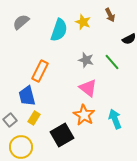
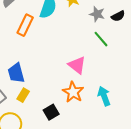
gray star: (86, 60) -> (97, 14), moved
orange rectangle: (40, 71) -> (25, 25), moved
black square: (62, 135) -> (51, 112), size x0.7

